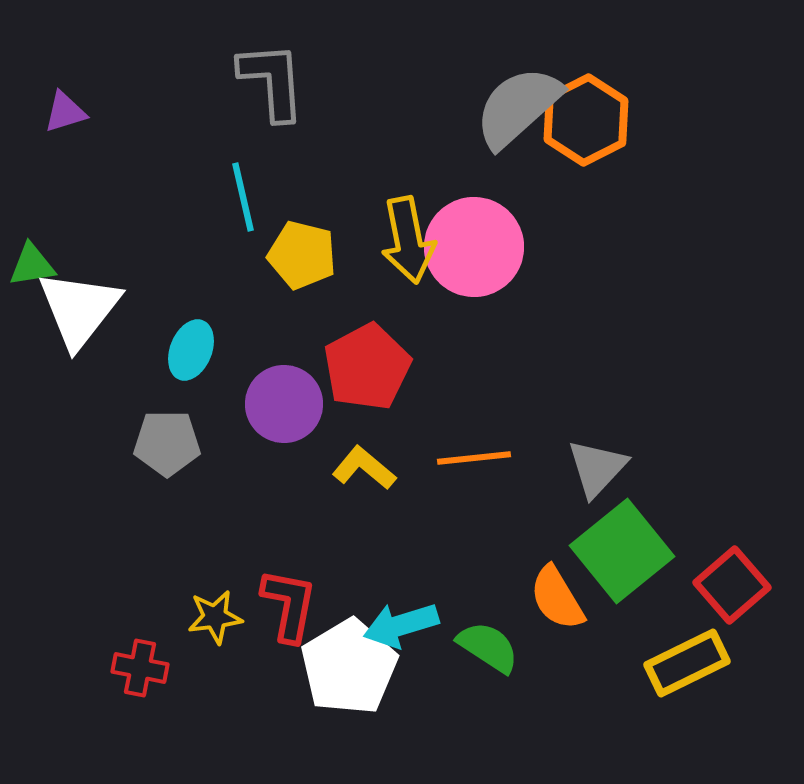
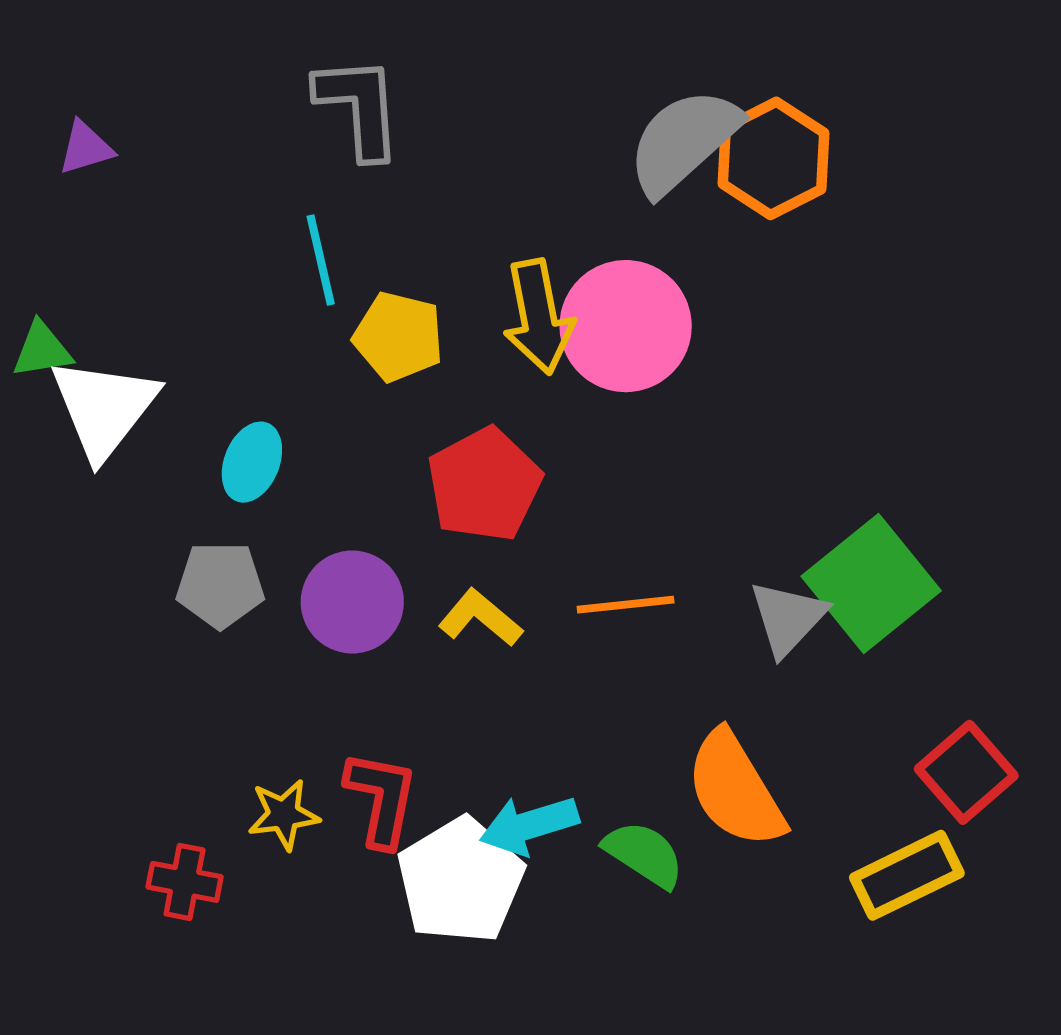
purple circle: (284, 404) -> (352, 602), moved
green square: (622, 551) -> (871, 584), moved
orange semicircle: (557, 598) -> (735, 789), size x1.4

